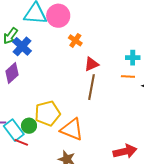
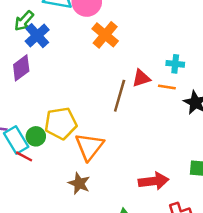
orange cross: (75, 40) -> (105, 35), size x1.5
red triangle: (91, 64) -> (141, 78), moved
orange triangle: (72, 129) -> (89, 146), turned 40

